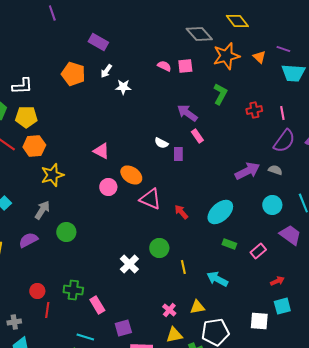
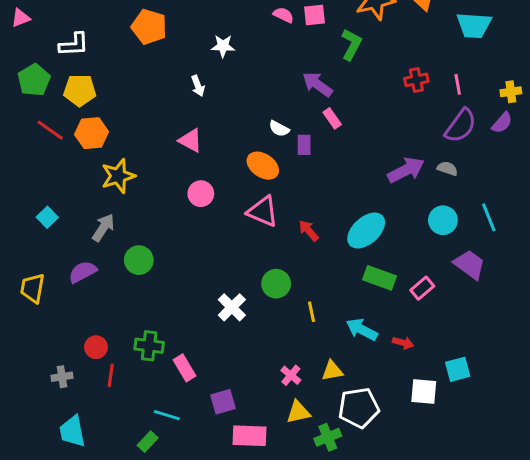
white arrow: (106, 71) -> (198, 86), moved, turned -56
green L-shape: (220, 94) -> (351, 45), moved
orange ellipse: (131, 175) -> (263, 166), moved
green rectangle: (229, 244) -> (379, 278), size x1.5
red arrow: (277, 281) -> (403, 343), moved, turned 40
gray cross: (14, 322) -> (62, 377), moved

